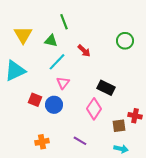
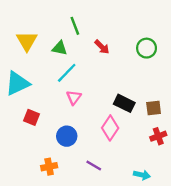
red arrow: (84, 51) -> (102, 47), moved
red square: (35, 100) -> (32, 117), moved
blue circle: (54, 105) -> (67, 136), moved
red cross: (135, 116) -> (158, 136), turned -32
brown square: (119, 126) -> (154, 108), moved

